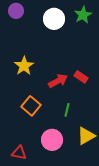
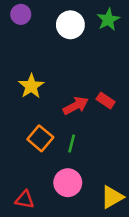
green line: (67, 110) -> (72, 144), moved
yellow triangle: (86, 136) -> (112, 197), moved

